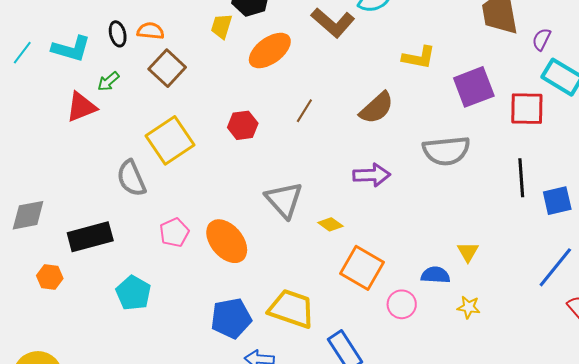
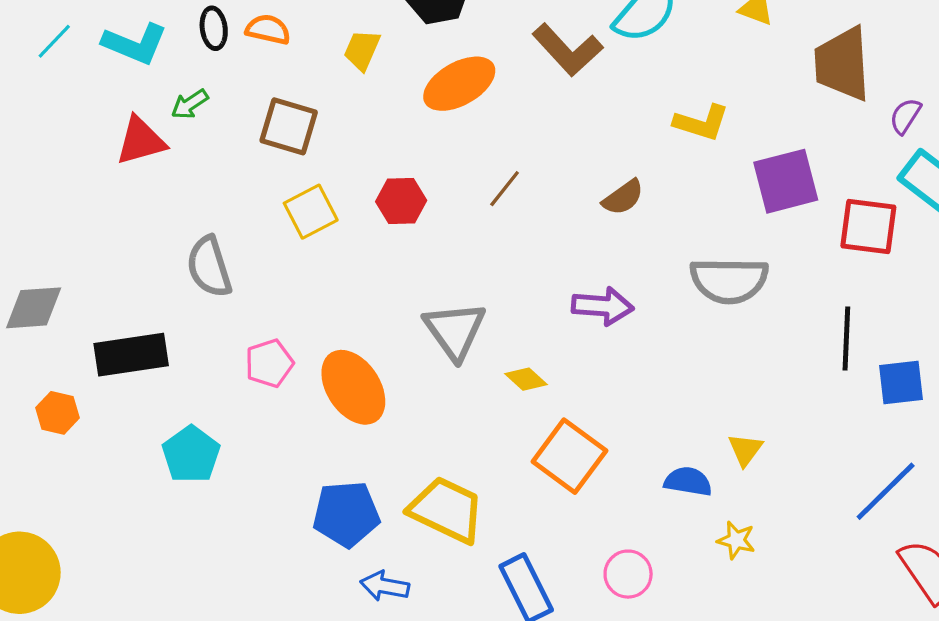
yellow trapezoid: (221, 26) -> (362, 50), moved
brown square: (167, 68) -> (289, 126), moved, turned -33
brown semicircle: (377, 108) -> (623, 197), size x0.7
yellow square: (170, 140) -> (311, 212), moved, size x0.7
pink circle: (402, 304) -> (628, 574), moved

